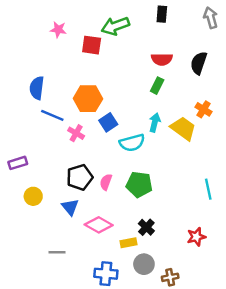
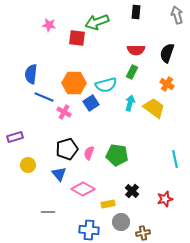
orange cross: (203, 109) -> (167, 84), moved
cyan semicircle: (132, 143) -> (106, 85), moved
black cross: (146, 227) -> (132, 191), moved

